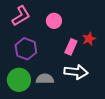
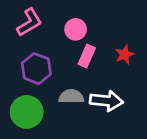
pink rectangle: (71, 47) -> (87, 56), moved
gray semicircle: (45, 79) -> (71, 97), moved

